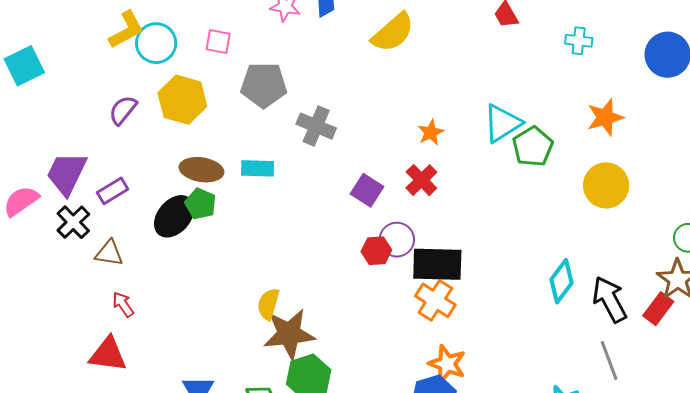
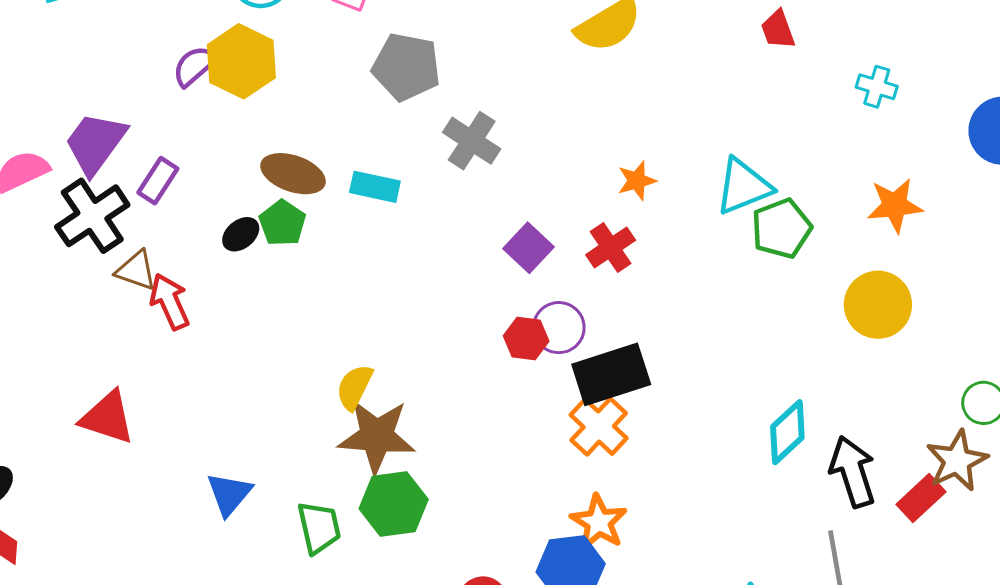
yellow hexagon: (182, 100) -> (241, 61), moved
purple rectangle: (113, 191) -> (158, 181), turned -36
black ellipse: (174, 216) -> (241, 234), size x0.6
black cross: (73, 222) -> (92, 216), size x1.4
black rectangle: (437, 264) -> (611, 374), turned -30
red arrow: (123, 304) -> (170, 302), moved, size x1.4

